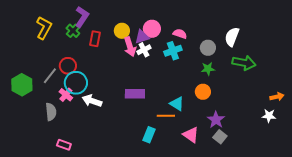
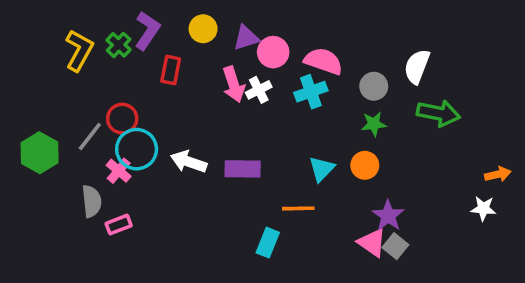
green cross: (73, 31) -> (119, 45), moved
yellow circle: (122, 31) -> (203, 29), moved
pink semicircle: (180, 34) -> (323, 61), size x1.5
purple triangle: (142, 37) -> (246, 38), moved
white arrow: (92, 101) -> (189, 162), moved
cyan triangle: (177, 104) -> (322, 169), moved, turned 42
pink triangle: (191, 135) -> (372, 243), moved
pink rectangle: (64, 145) -> (119, 225), moved, turned -40

